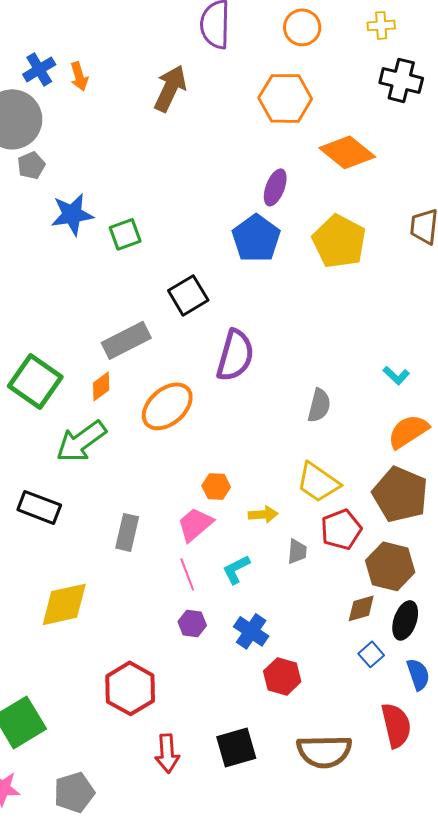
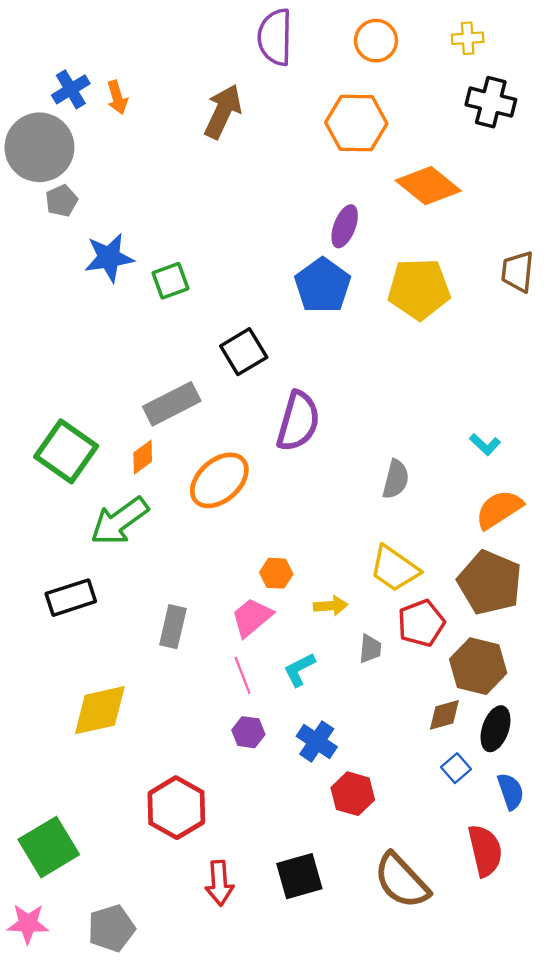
yellow pentagon: (339, 241) -> (419, 289), turned -30
black rectangle: (39, 507) -> (71, 598), turned -39
brown semicircle: (324, 751) -> (402, 881), turned 48

